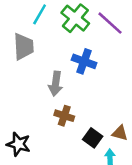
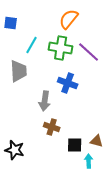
green cross: (75, 18) -> (61, 48), turned -30
black square: (93, 138) -> (75, 145), turned -35

